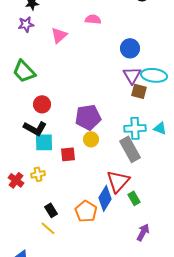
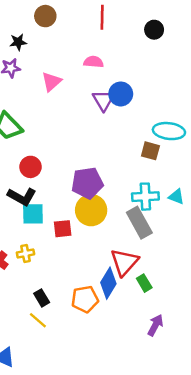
blue circle: (130, 48) -> (121, 94), moved
purple triangle: (132, 75) -> (103, 100), moved
yellow circle: (91, 139) -> (91, 210), size x1.6
orange pentagon: (86, 211) -> (85, 299), turned 30

